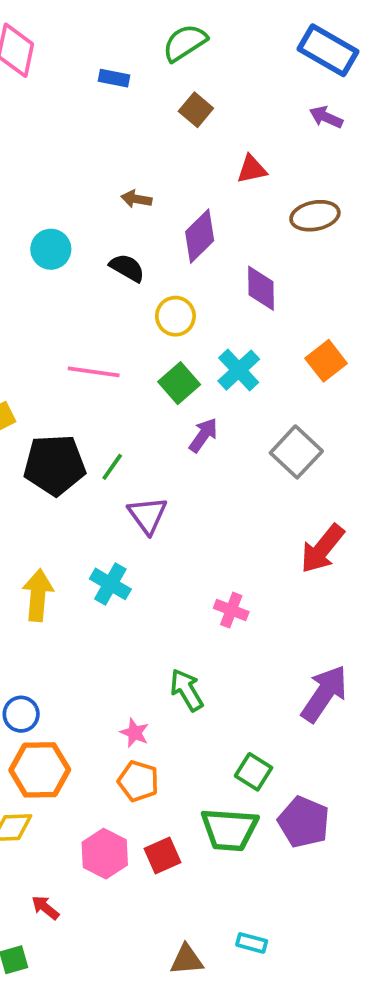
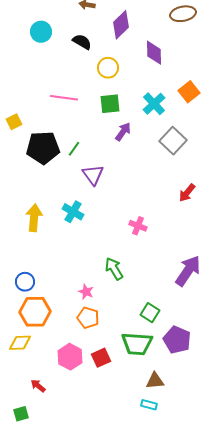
cyan cross: (239, 370) -> (154, 104), moved
green square: (179, 383) -> (110, 104), turned 35
red arrow: (322, 549) -> (187, 193), size x0.7
brown triangle: (187, 960) -> (155, 381), moved

